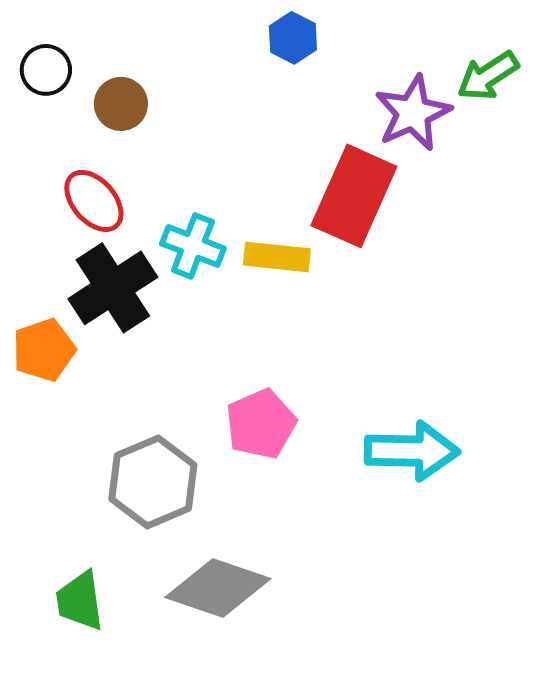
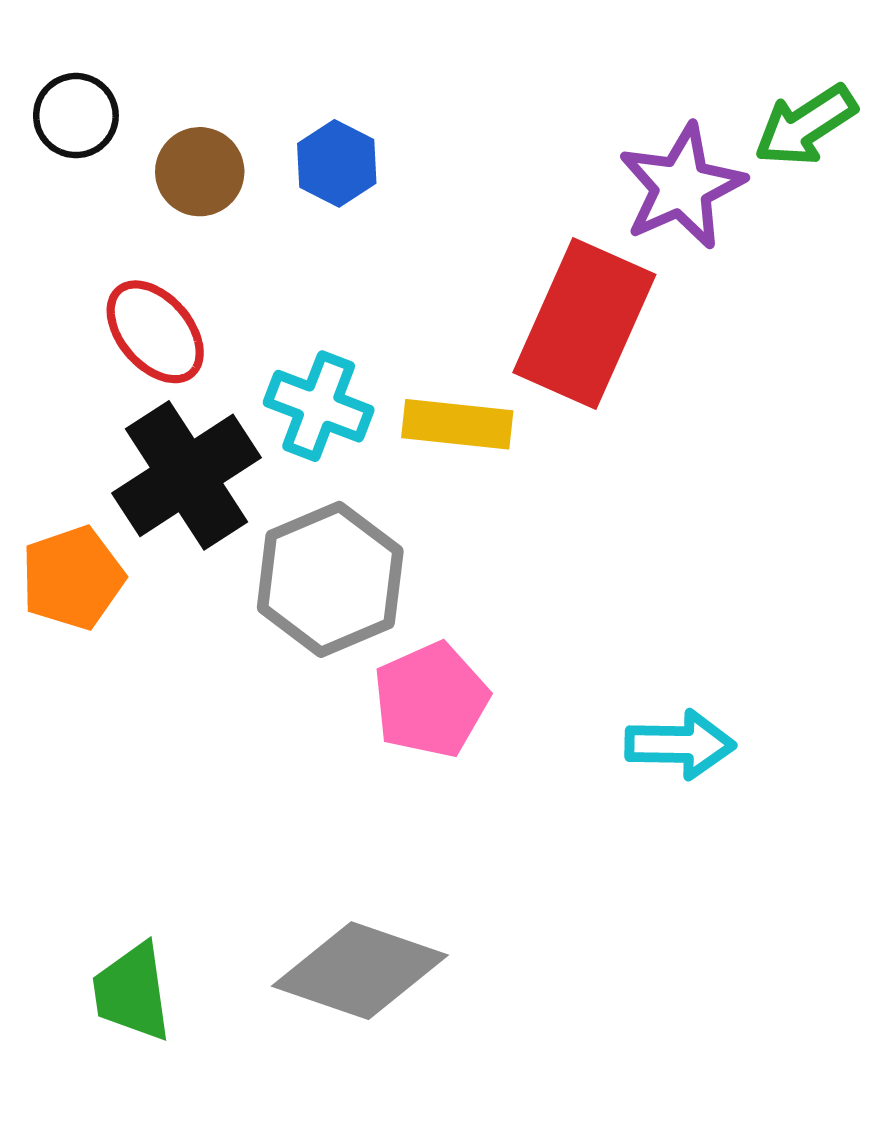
blue hexagon: (293, 38) -> (337, 163), moved
cyan arrow: (412, 451) -> (680, 744), size x0.7
gray hexagon: (153, 482) -> (330, 579), moved

